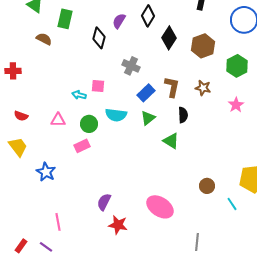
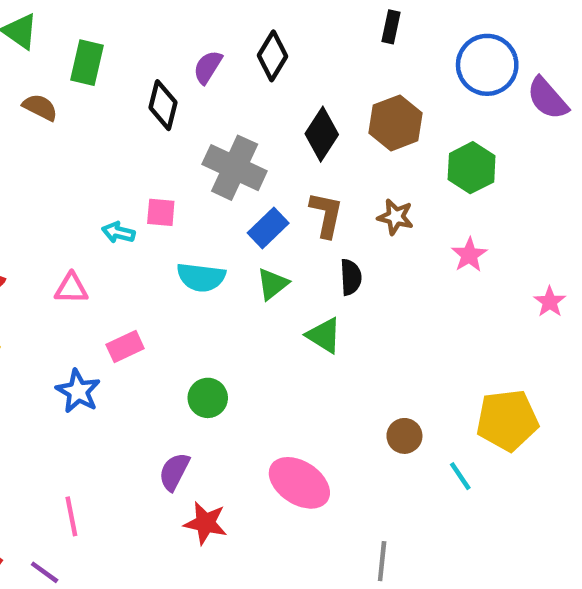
black diamond: (169, 38) -> (322, 134), moved
gray cross: (131, 66) -> (235, 168), size x1.5
green circle: (89, 124) -> (208, 398), moved
blue star: (46, 172) -> (78, 391), moved

